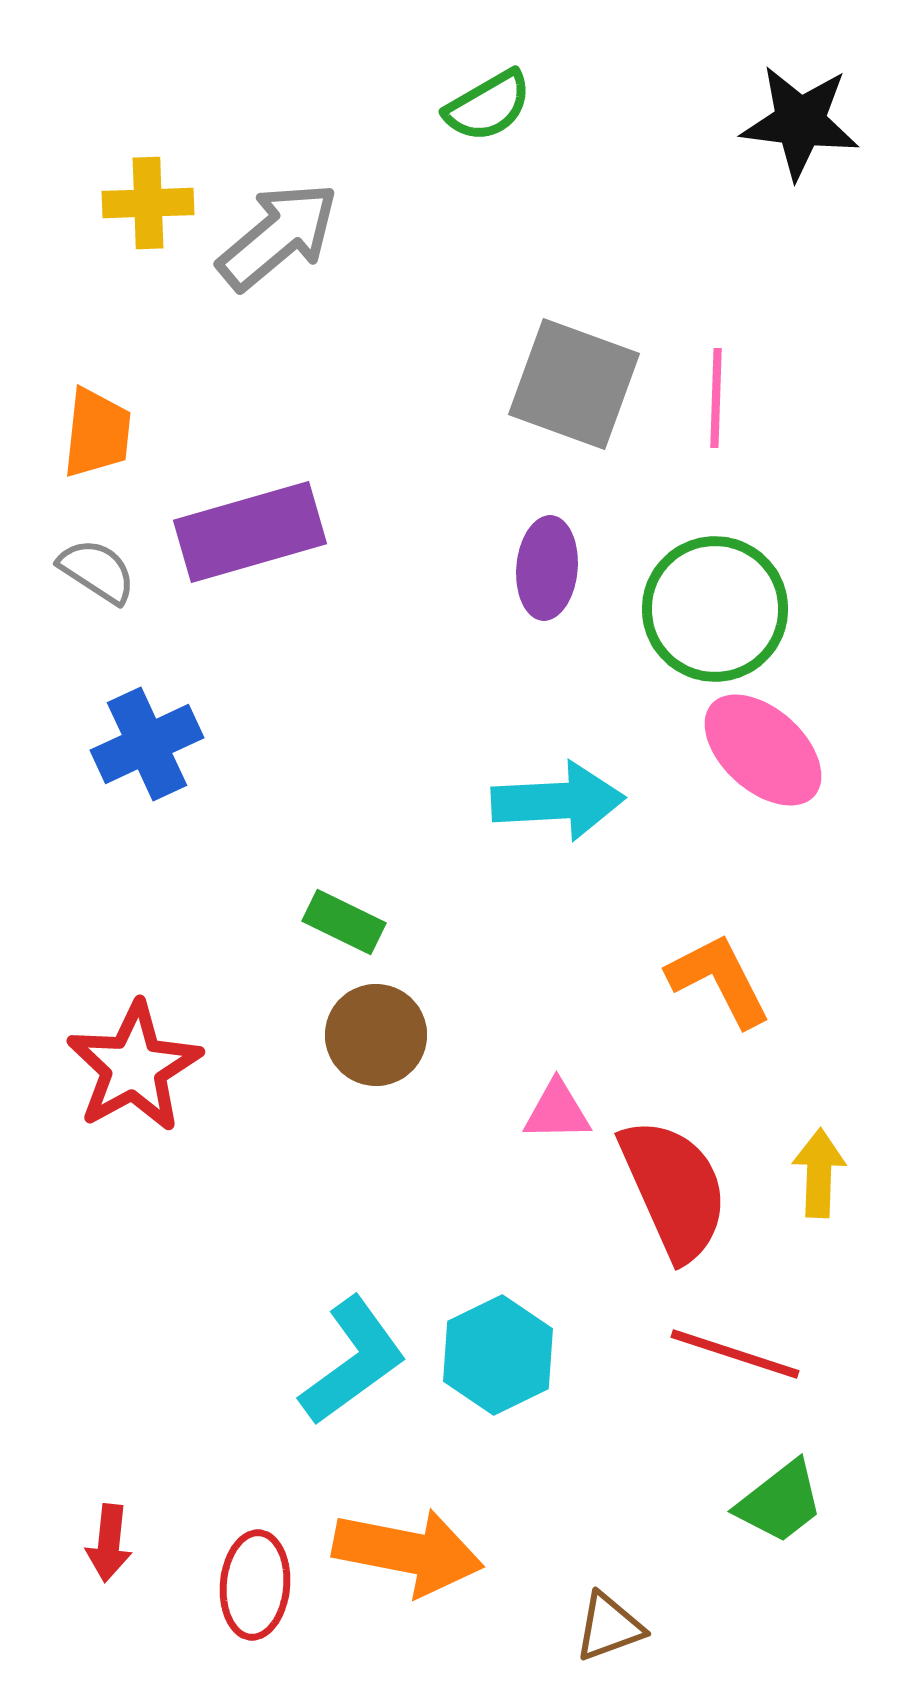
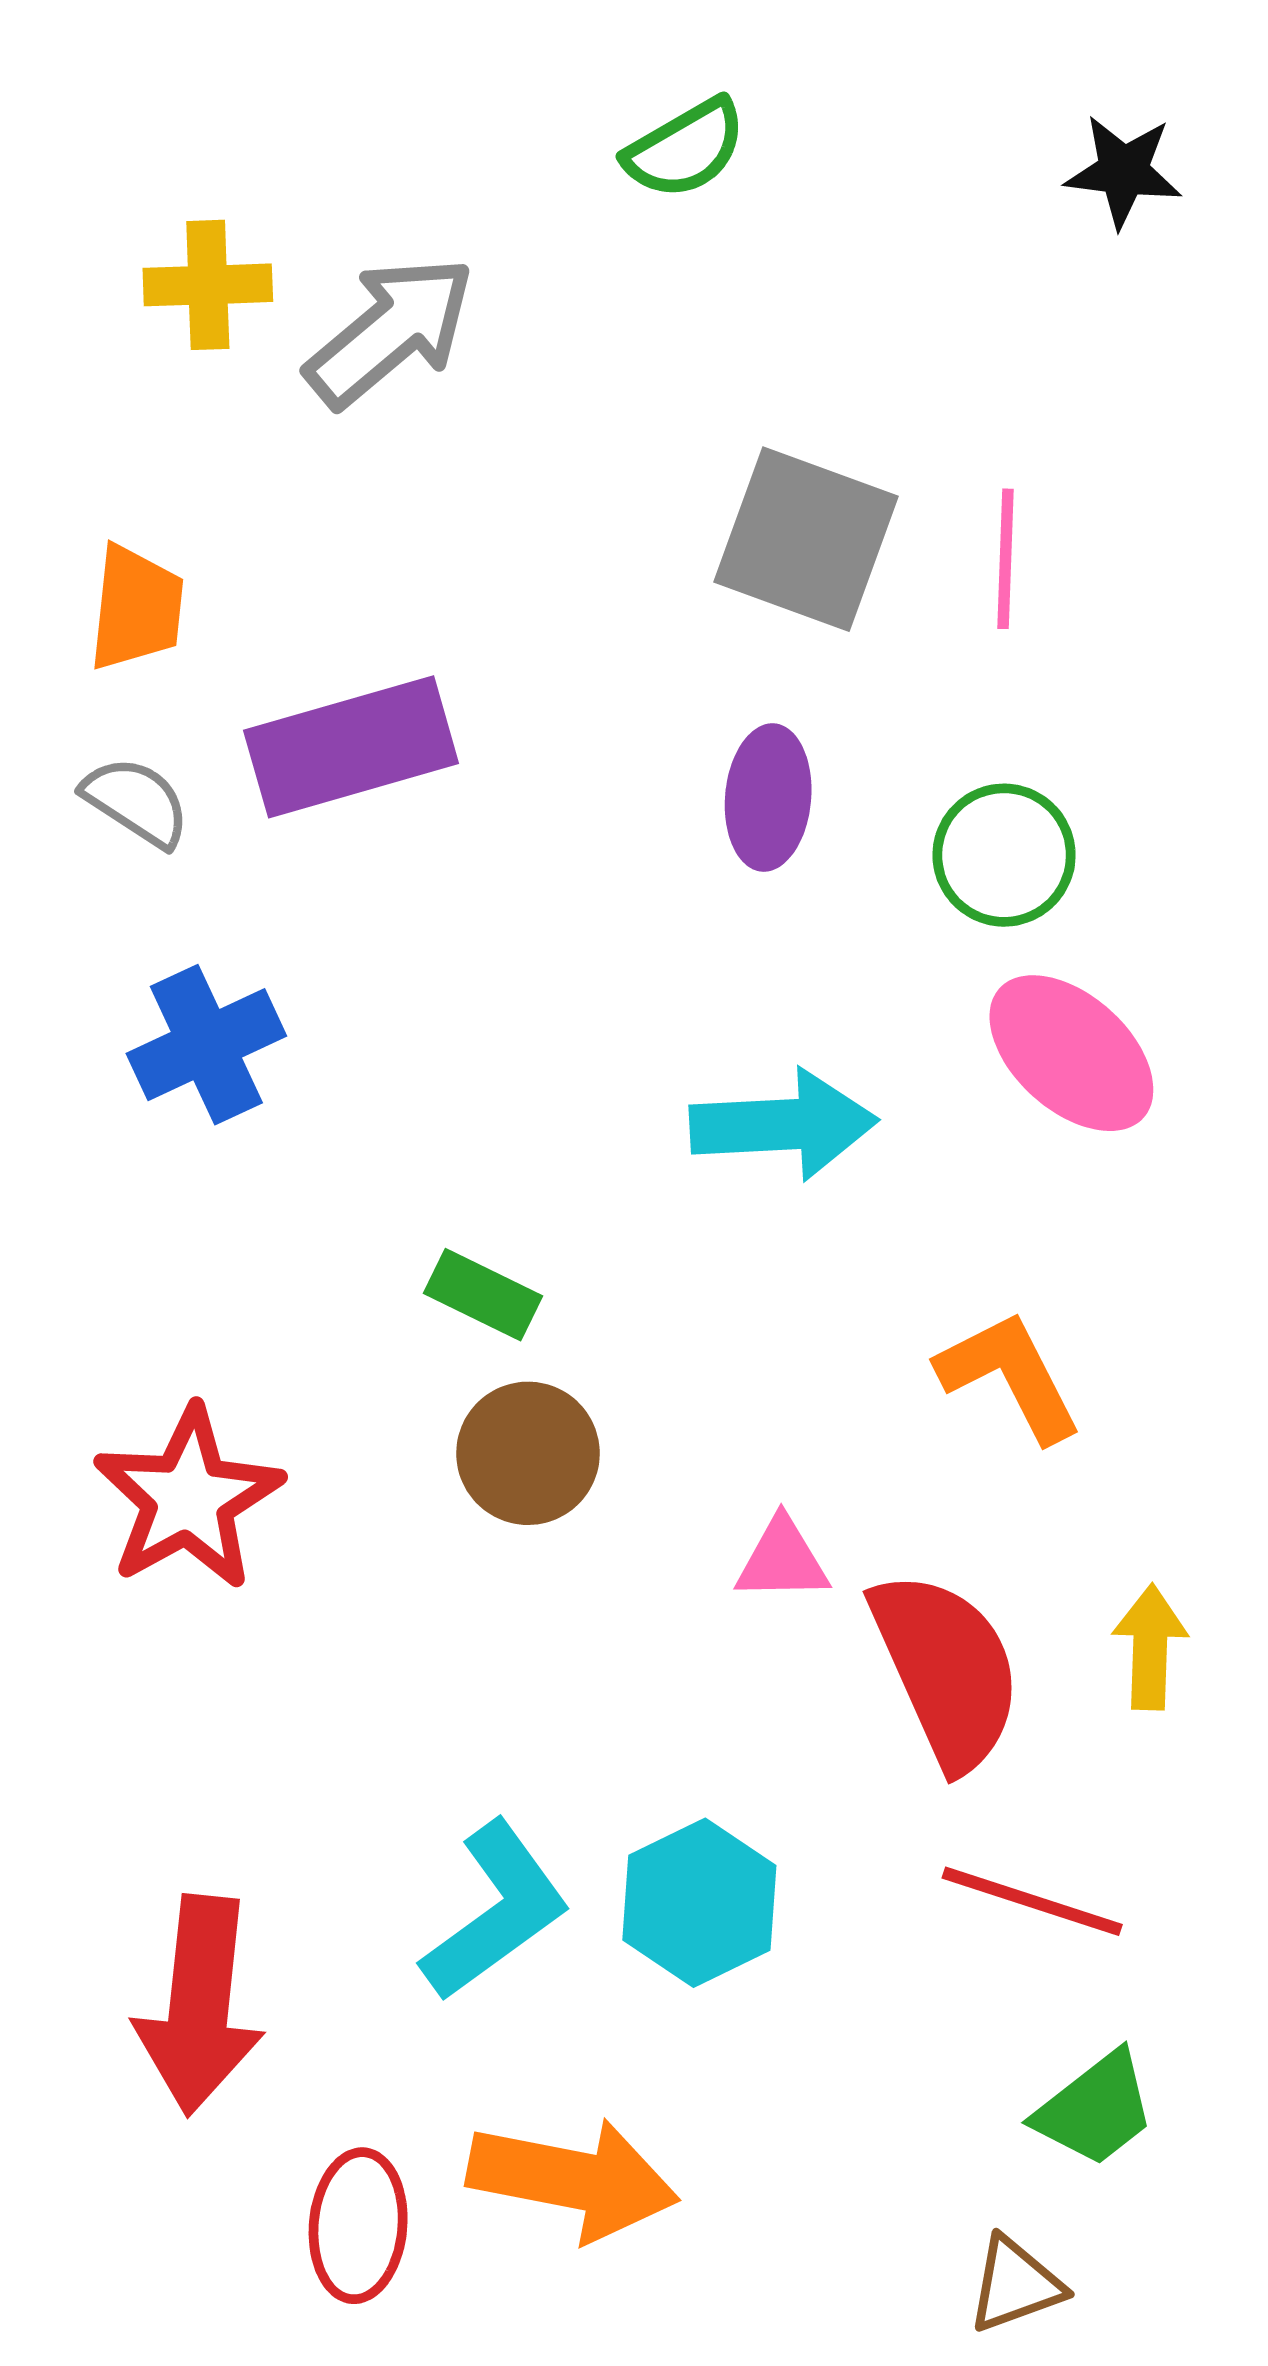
black star: (800, 122) -> (1123, 171), size x0.7
green circle: (715, 609) -> (1004, 855), size x0.7
red arrow: (109, 1543) -> (199, 2005), moved, size x2.0
brown triangle: (609, 1627) -> (1015, 2285), moved

